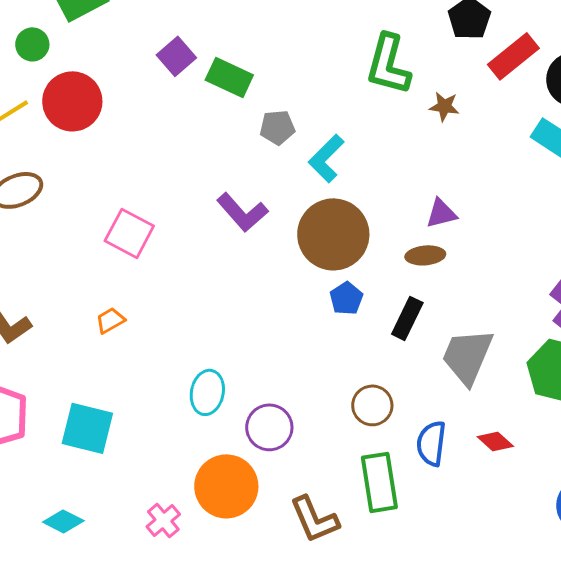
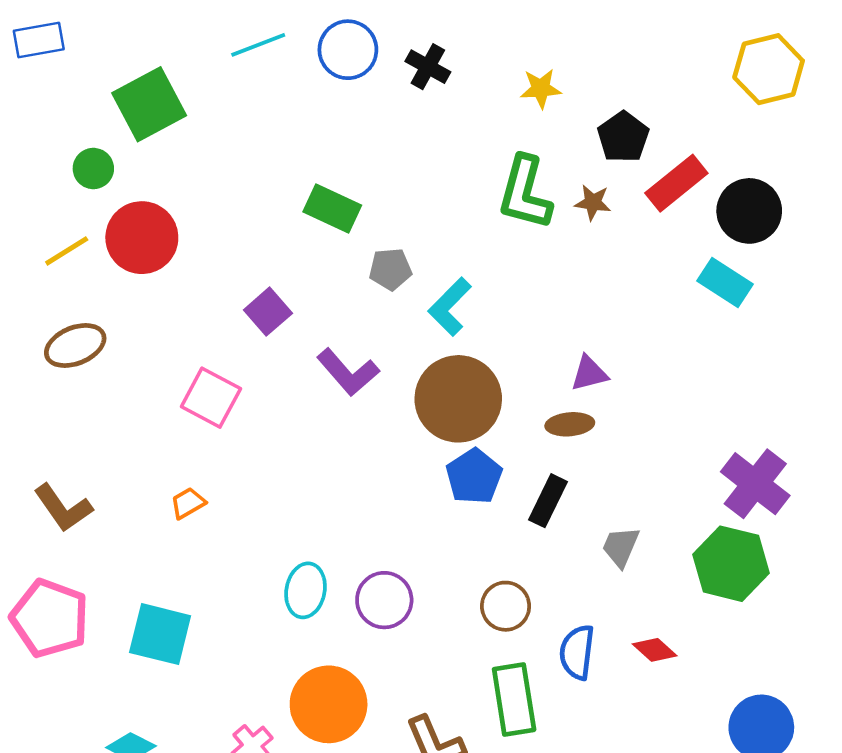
purple square: (176, 56) -> (268, 312), moved
brown star: (444, 106) -> (593, 202), moved
blue pentagon: (346, 298) -> (474, 476), size x1.4
gray trapezoid: (467, 356) -> (621, 547), size x0.6
purple circle: (269, 427) -> (384, 600), moved

